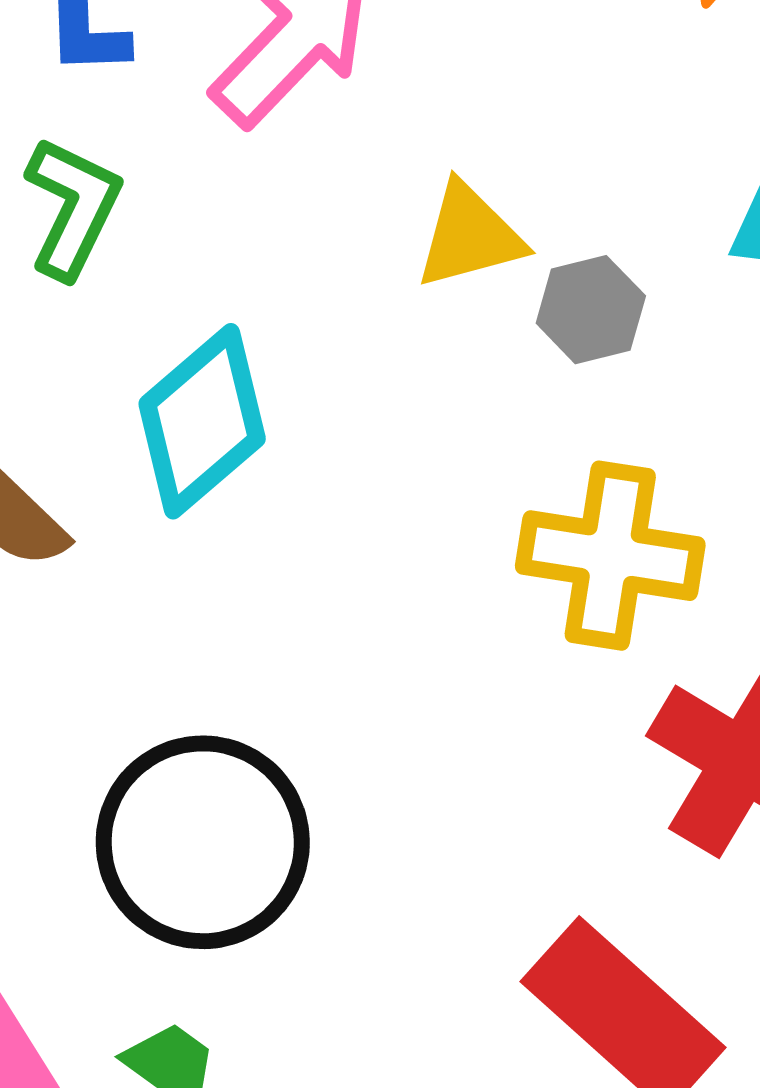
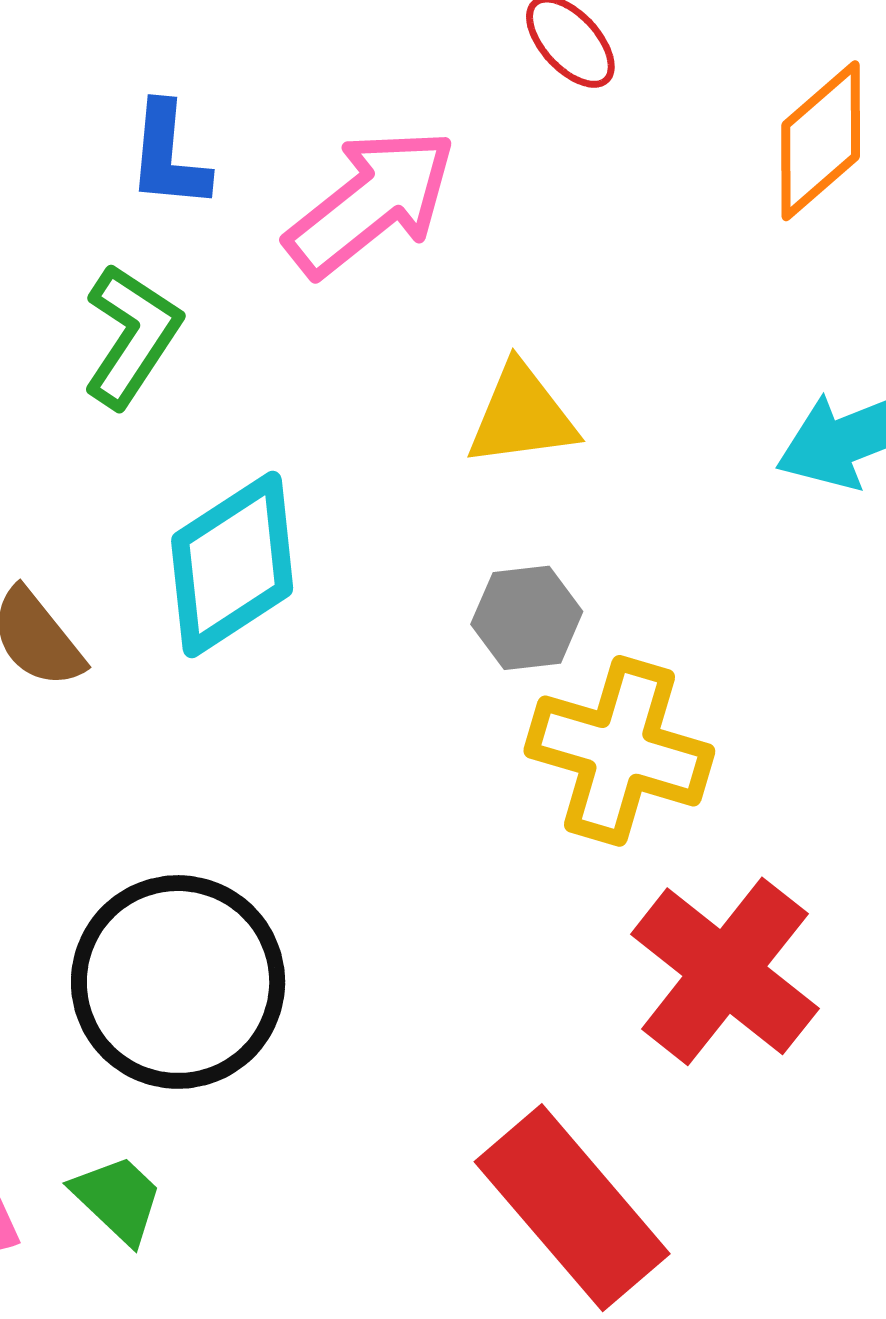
gray hexagon: (591, 310) -> (527, 618), moved

